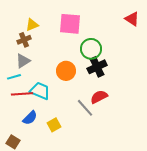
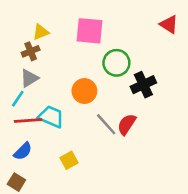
black cross: (97, 67) -> (143, 85), moved
cyan line: (14, 77) -> (18, 99), turned -40
red semicircle: (99, 97) -> (127, 124), turned -30
gray line: (85, 108) -> (106, 124), moved
blue semicircle: (30, 118) -> (23, 151), moved

